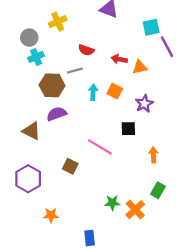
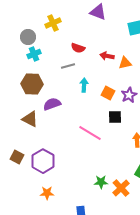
brown hexagon: (52, 85) -> (32, 84), moved
orange square: (115, 91) -> (108, 93), moved
brown square: (70, 166) -> (17, 157), moved
purple hexagon: (28, 179) -> (43, 161), moved

